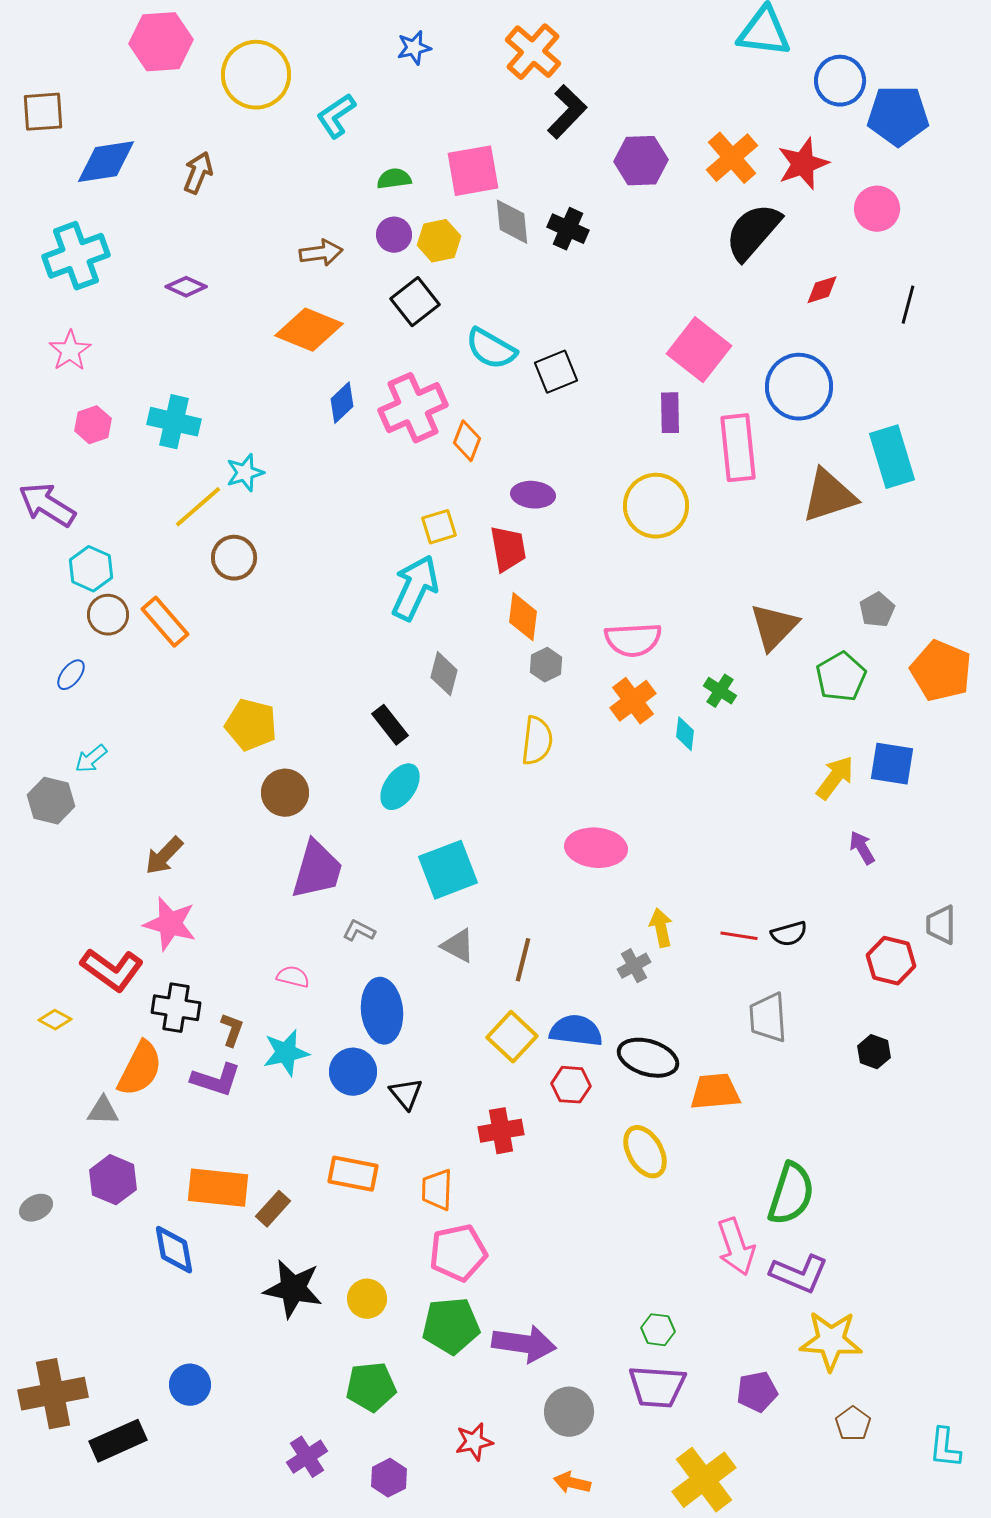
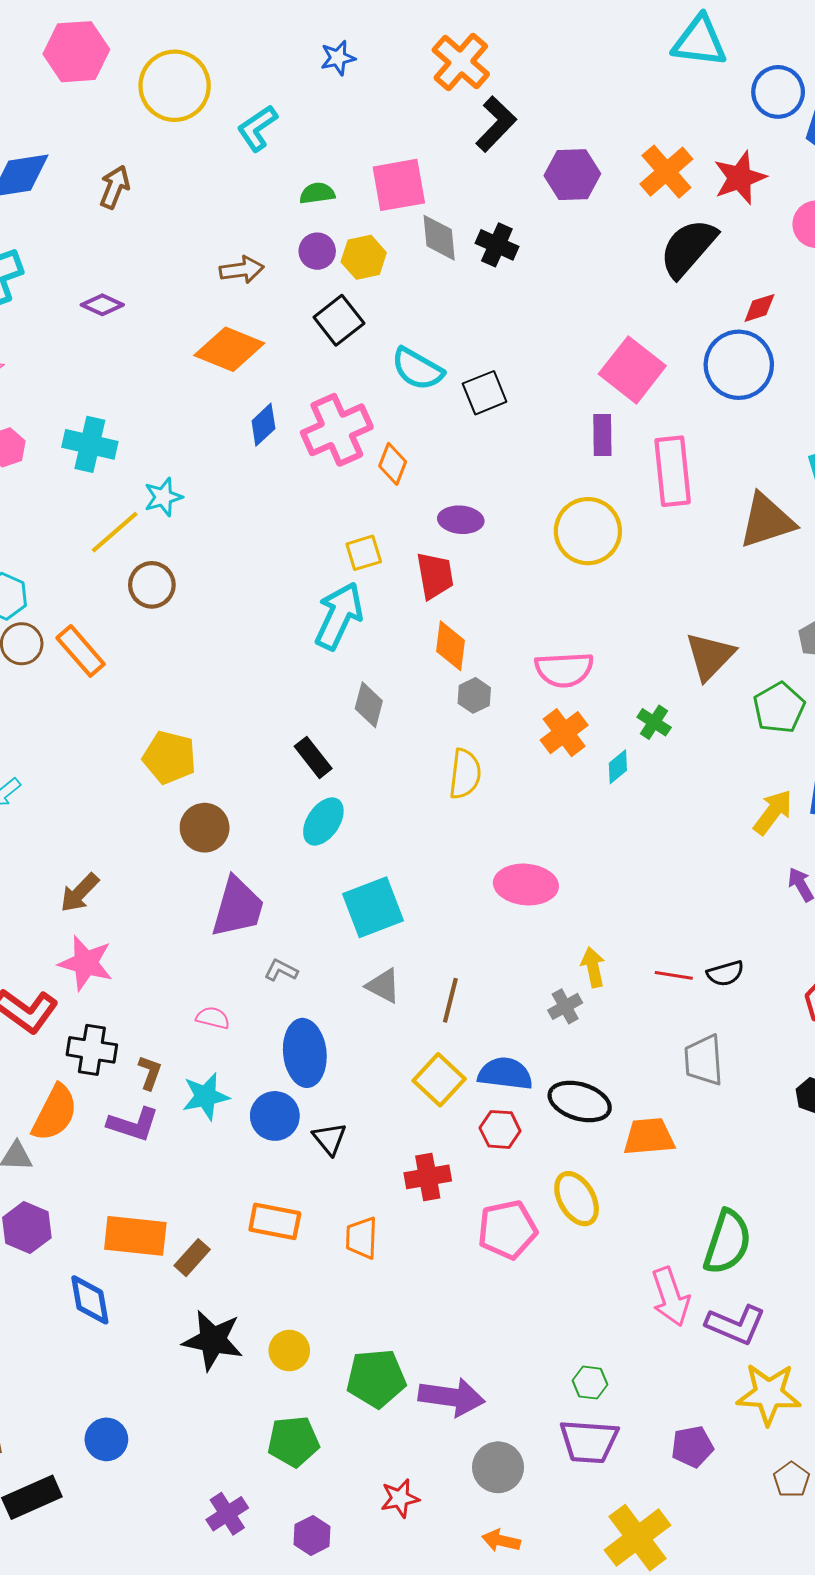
blue circle: (799, 387) -> (739, 365), moved
cyan diamond: (685, 734) -> (618, 767), turned 44
pink pentagon: (458, 1253) -> (507, 1230), moved

